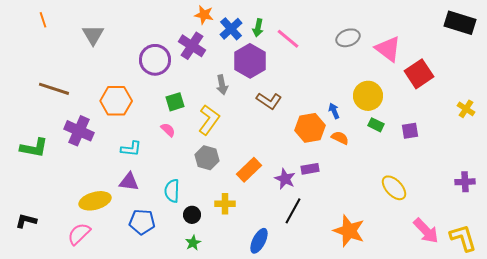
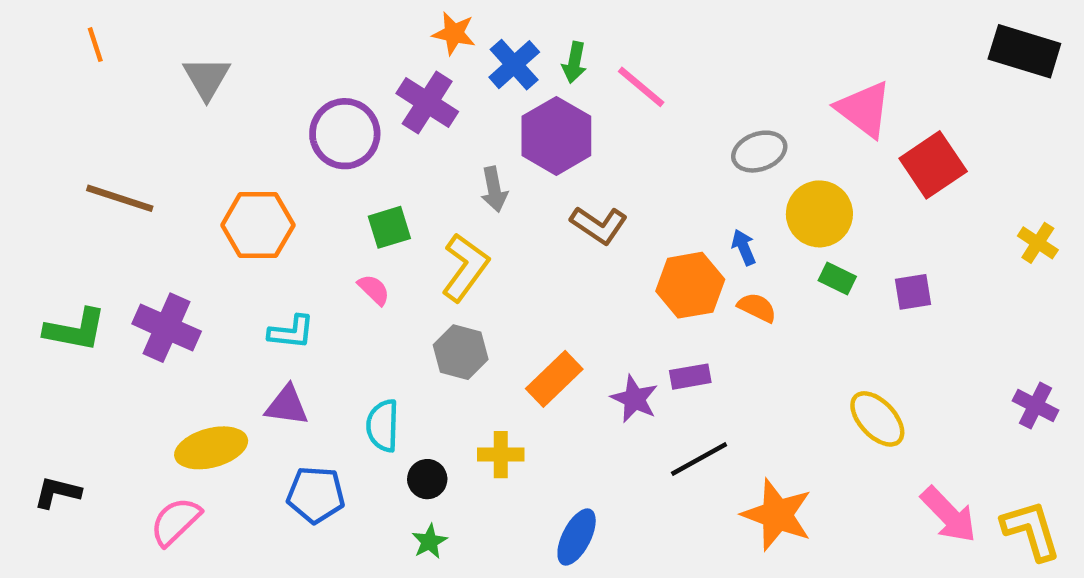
gray ellipse: (348, 38) -> (759, 152), moved
purple cross: (79, 131) -> (167, 328), moved
purple cross: (465, 182) -> (1036, 406), turned 30
black line: (293, 211) -> (699, 459), moved, turned 32

